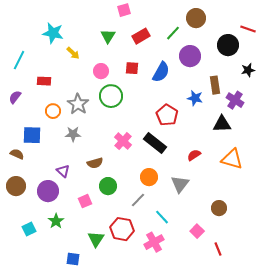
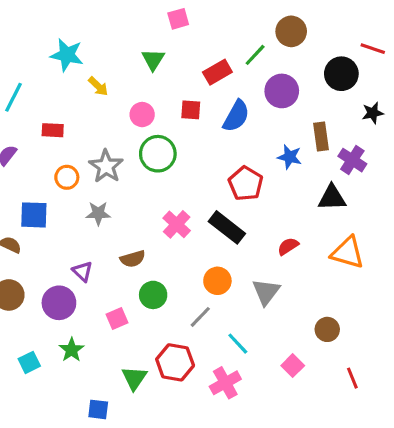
red rectangle: (141, 36) -> (217, 72), moved
red line: (218, 249) -> (352, 378), moved

